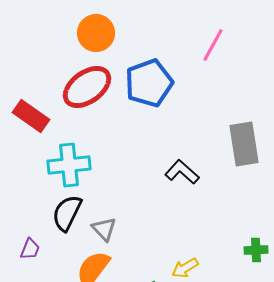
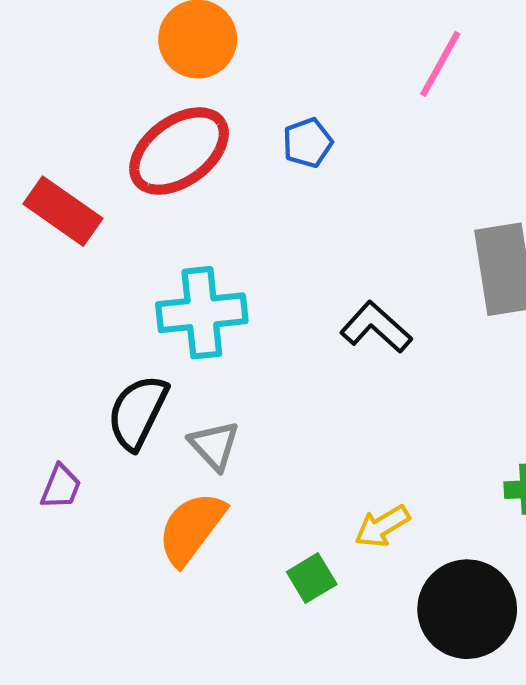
blue pentagon: (149, 83) -> (308, 143), size x0.5
cyan cross: (69, 165) -> (202, 313), moved

